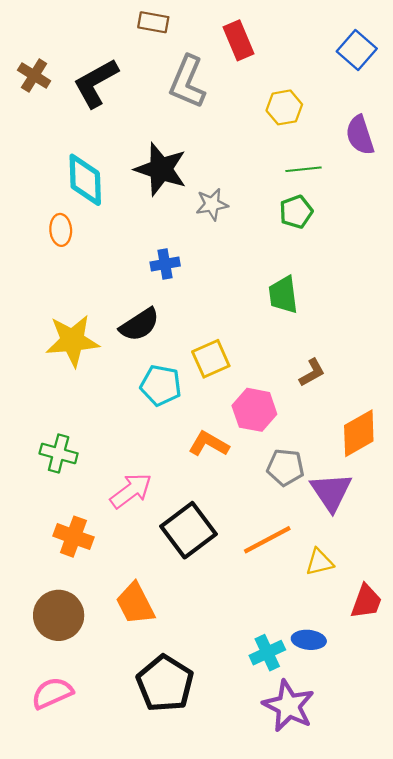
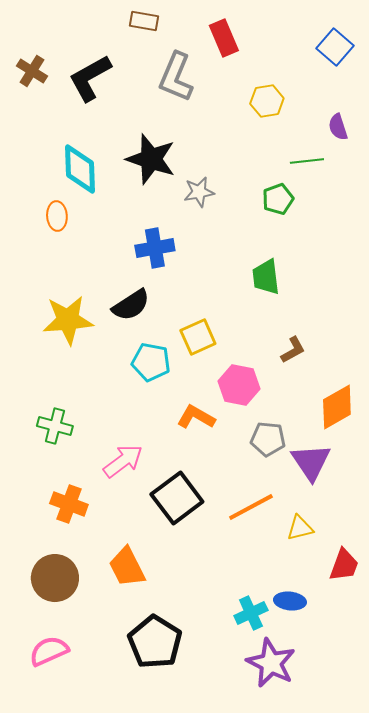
purple semicircle: (360, 135) -> (338, 127), size x0.7
green line: (303, 169) -> (307, 161), moved
blue cross: (165, 264) -> (155, 248), size x1.4

